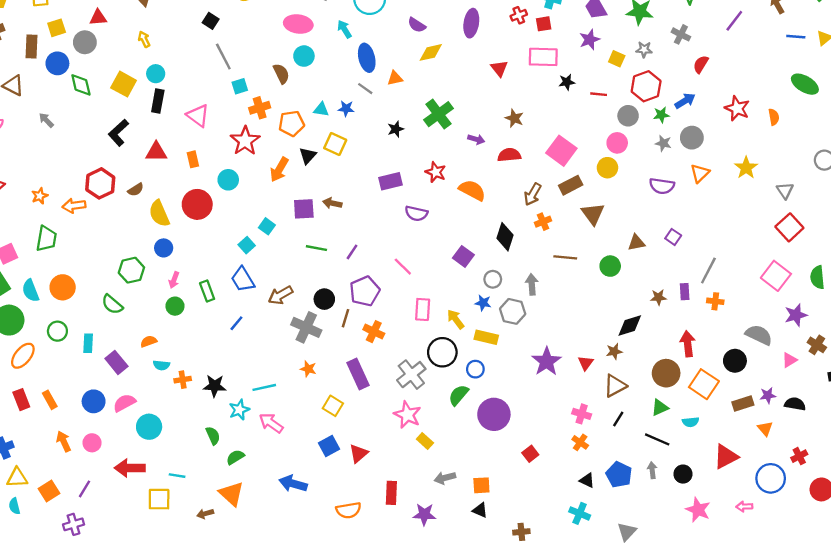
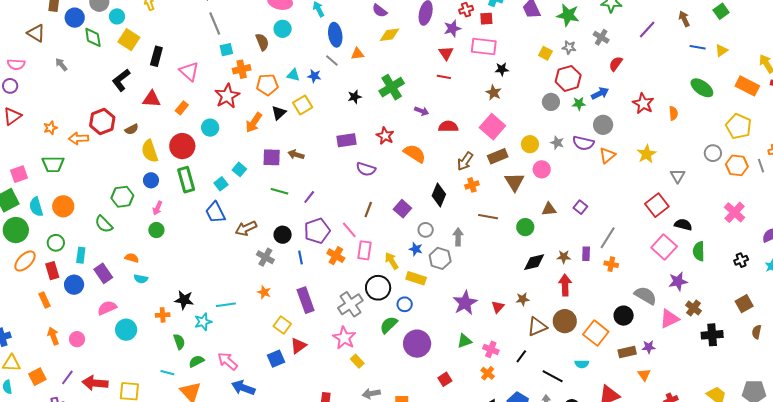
purple star: (590, 40) -> (452, 29), moved
cyan circle: (156, 74) -> (117, 16), moved
red line: (599, 94) -> (444, 77), moved
brown star: (514, 118) -> (494, 93), moved
pink circle: (617, 143) -> (542, 169), moved
gray star: (663, 143) -> (557, 143), moved
yellow square: (335, 144) -> (303, 105), turned 30
orange rectangle: (193, 159) -> (182, 108), turned 48
purple semicircle: (662, 186) -> (583, 143), moved
red square: (789, 227) -> (657, 205), moved
green trapezoid: (46, 239) -> (53, 164), turned 75
pink line: (403, 267) -> (349, 230), moved
green rectangle: (207, 291) -> (186, 180), moved, size x1.4
brown line: (345, 318) -> (368, 210), moved
blue line: (236, 323) -> (301, 257), moved, turned -56
black diamond: (630, 325) -> (534, 262), moved
gray cross: (306, 327) -> (265, 257), size x0.7
orange cross: (374, 332) -> (336, 256), moved
orange semicircle: (149, 341) -> (132, 258), turned 32
red arrow: (688, 344) -> (565, 285), moved
pink triangle: (789, 360) -> (669, 319), size x1.5
orange cross: (183, 380) -> (163, 315), moved
brown triangle: (615, 386) -> (537, 327), moved
red rectangle: (21, 400) -> (52, 271), moved
blue circle: (94, 401) -> (74, 285), moved
black semicircle: (795, 404) -> (683, 225), moved
green triangle: (660, 407) -> (464, 341), moved
pink arrow: (271, 423) -> (228, 361), moved
red triangle: (359, 453) -> (298, 346), moved
red arrow: (130, 468) -> (95, 383), moved
cyan line: (177, 476) -> (167, 373), moved

